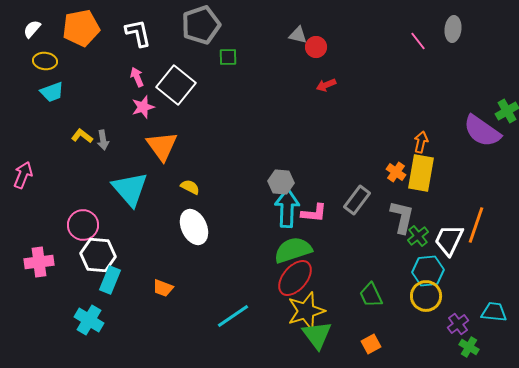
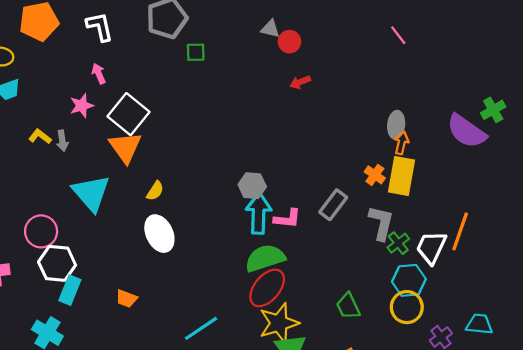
gray ellipse: (453, 29) -> (396, 125), moved
white square: (176, 85) -> (128, 114), moved
pink star: (143, 107) -> (82, 106), moved
yellow semicircle: (190, 187) -> (155, 191), turned 96

